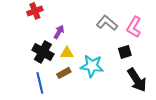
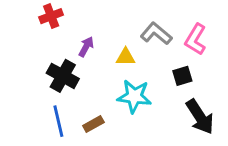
yellow triangle: (67, 53) -> (126, 57), moved
brown rectangle: (64, 73) -> (93, 124), moved

